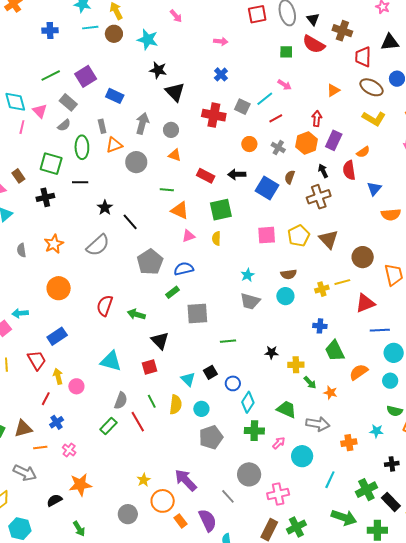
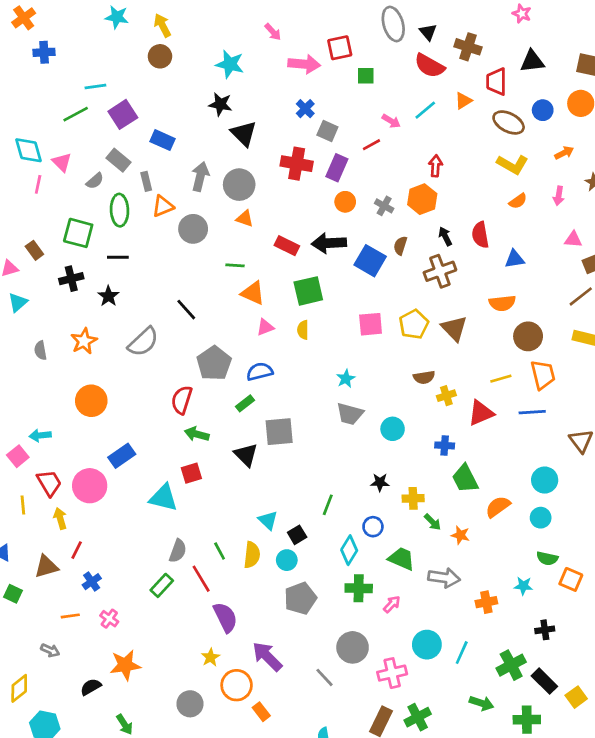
red square: (257, 14) -> (340, 48), moved
pink arrow: (176, 16) -> (273, 32), moved
cyan line: (90, 28) -> (95, 86), moved
blue cross: (50, 30) -> (44, 52), moved
cyan star: (148, 40) -> (230, 64), moved
pink arrow: (221, 41) -> (304, 64), size x1.6
green square: (286, 52) -> (366, 76), moved
orange triangle: (333, 90) -> (463, 101), moved
cyan line: (265, 99) -> (425, 110), moved
gray rectangle: (68, 102) -> (119, 160), moved
gray square: (242, 107) -> (327, 131), moved
red line: (276, 118) -> (371, 145), moved
gray circle: (171, 130) -> (239, 185), size x1.5
purple rectangle: (334, 140) -> (337, 168), moved
orange semicircle: (363, 152) -> (518, 201), moved
black arrow: (237, 174) -> (329, 243), size x1.4
blue triangle: (374, 189) -> (515, 259), turned 42
black star: (105, 208) -> (108, 296), moved
orange semicircle: (391, 215) -> (502, 303), moved
brown circle: (363, 257) -> (528, 336), moved
brown semicircle: (289, 274) -> (424, 377), moved
yellow line: (342, 282) -> (501, 379), moved
cyan circle: (285, 296) -> (393, 429), moved
red triangle: (365, 303) -> (481, 413), moved
red semicircle: (105, 306) -> (182, 400), moved
blue line: (380, 330) -> (532, 412), moved
blue rectangle: (57, 336) -> (122, 456), moved
black triangle: (160, 341) -> (246, 455), moved
green line: (228, 341) -> (328, 505), moved, turned -63
red trapezoid: (37, 360) -> (49, 483), moved
red square: (150, 367) -> (191, 473), moved
black square: (210, 372) -> (297, 535), moved
yellow arrow: (58, 376) -> (60, 518), moved
blue circle: (233, 383) -> (373, 527), moved
pink circle: (76, 386) -> (90, 486), moved, size x1.6
brown triangle: (23, 429) -> (46, 567), moved
cyan circle: (302, 456) -> (427, 645), moved
gray arrow: (25, 473) -> (50, 650), size x0.6
green arrow: (344, 517) -> (482, 703), size x0.7
purple semicircle: (208, 520) -> (225, 617), moved

